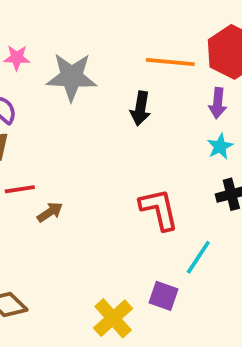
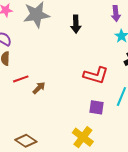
red L-shape: (159, 209) -> (96, 75), turned 130
purple square: (163, 296) -> (97, 107), moved

